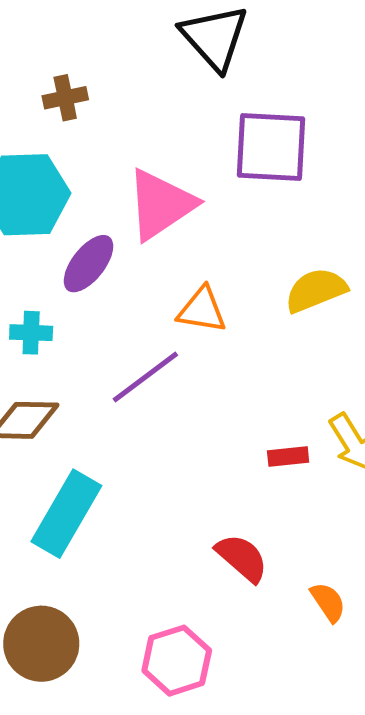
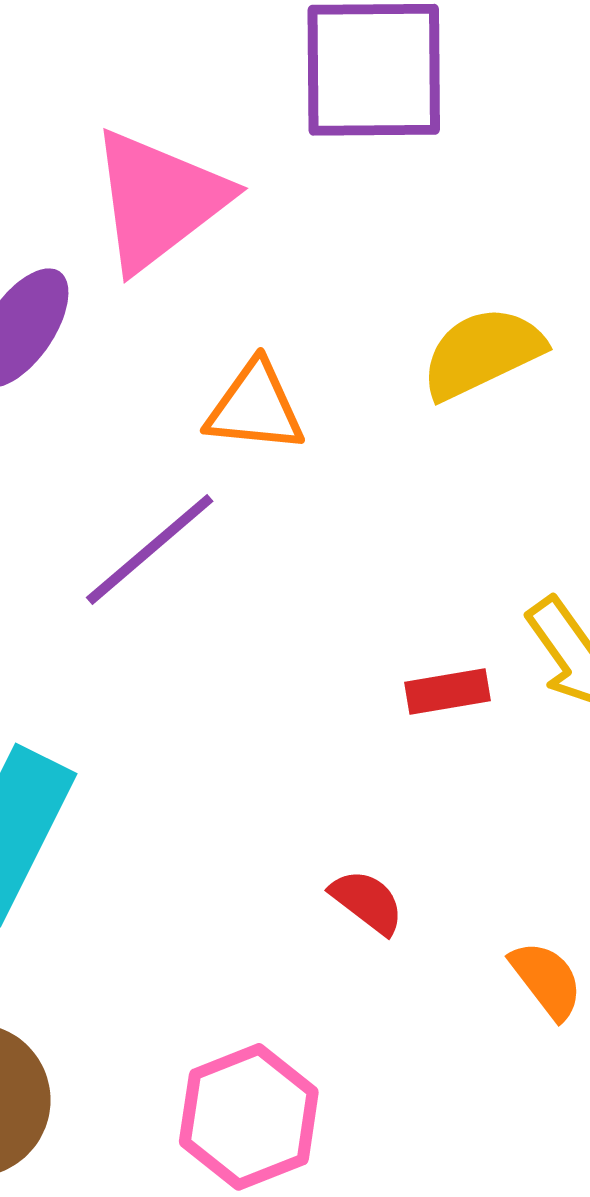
red semicircle: (242, 558) -> (367, 902), size x0.7

